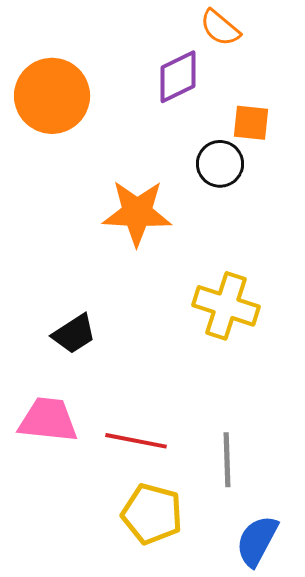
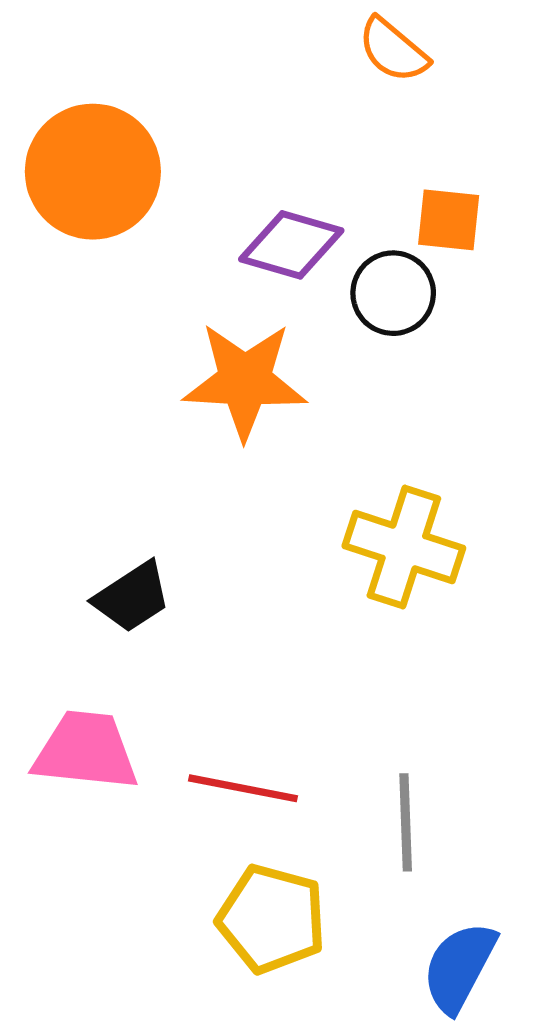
purple diamond: (178, 77) -> (291, 245), moved, turned 42

